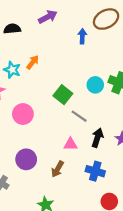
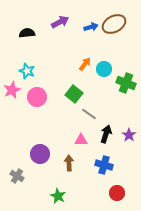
blue arrow: (82, 36) -> (91, 27), moved, turned 72
orange arrow: (33, 62) -> (85, 64), moved
cyan circle: (95, 85) -> (104, 69), moved
pink circle: (23, 114) -> (37, 97), moved
brown arrow: (57, 169) -> (69, 163), turned 147

